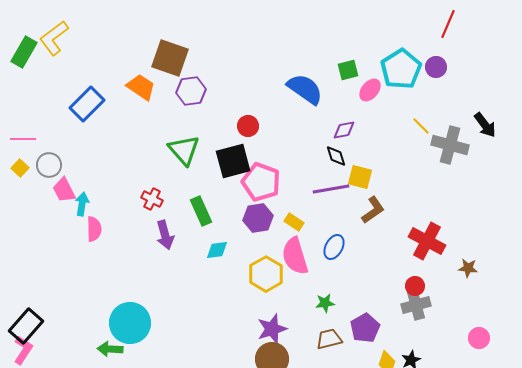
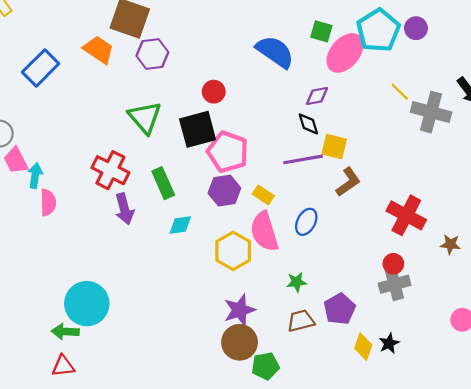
green square: (348, 70) -> (321, 31), turned 30
pink ellipse: (370, 90) -> (345, 53), size x1.6
red cross: (152, 199) -> (110, 170), size x1.6

